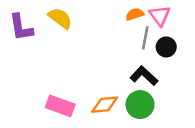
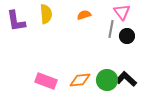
orange semicircle: (135, 14) -> (84, 15), moved
yellow semicircle: (60, 18) -> (46, 14), turned 48
black L-shape: (144, 76) -> (126, 79), moved

